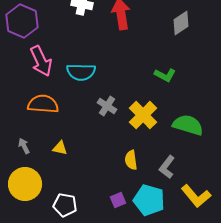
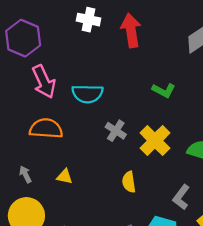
green L-shape: (165, 75) -> (164, 90), moved
yellow semicircle: (131, 160) -> (129, 182), moved

